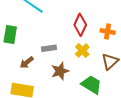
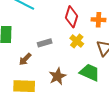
brown star: (60, 71) -> (58, 76), moved

